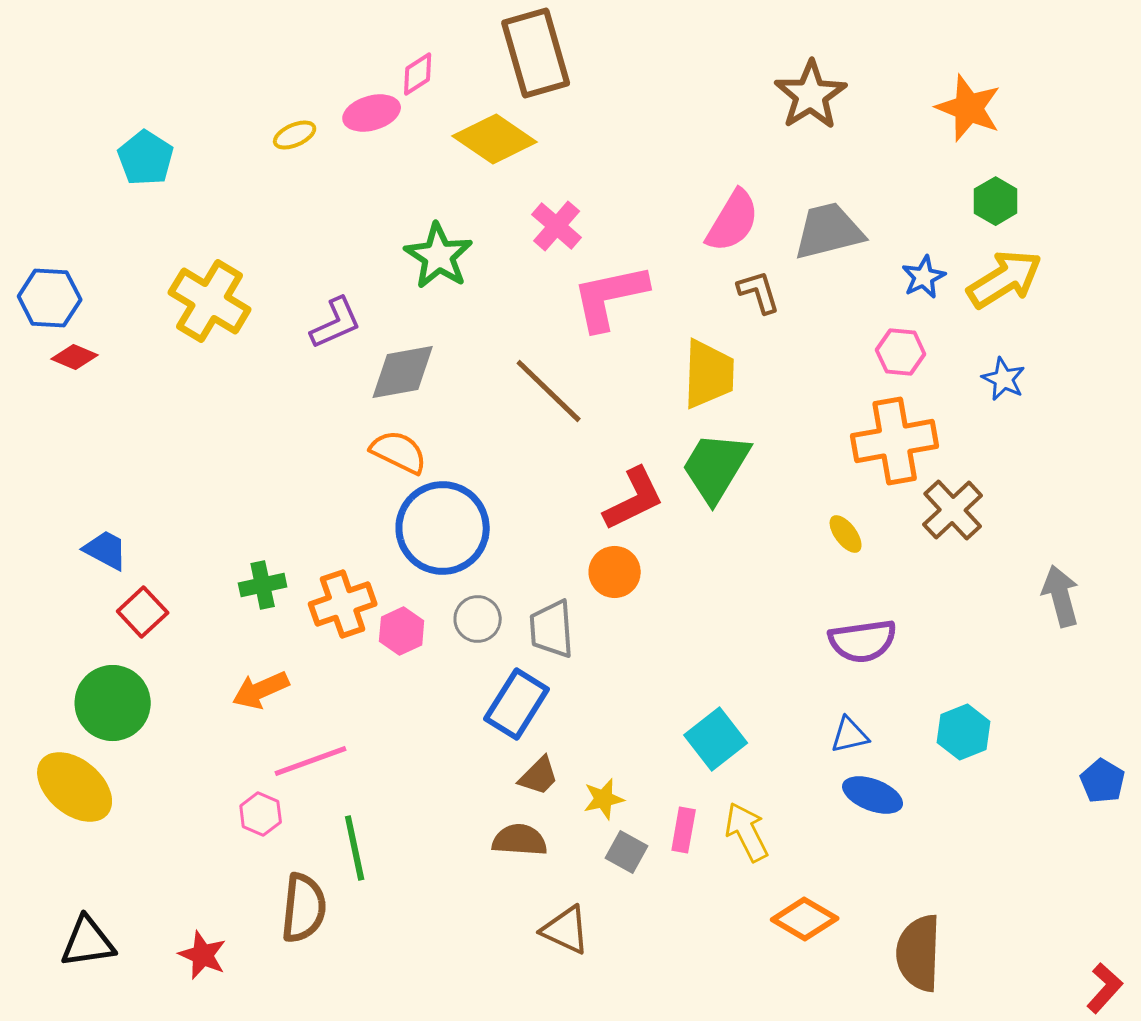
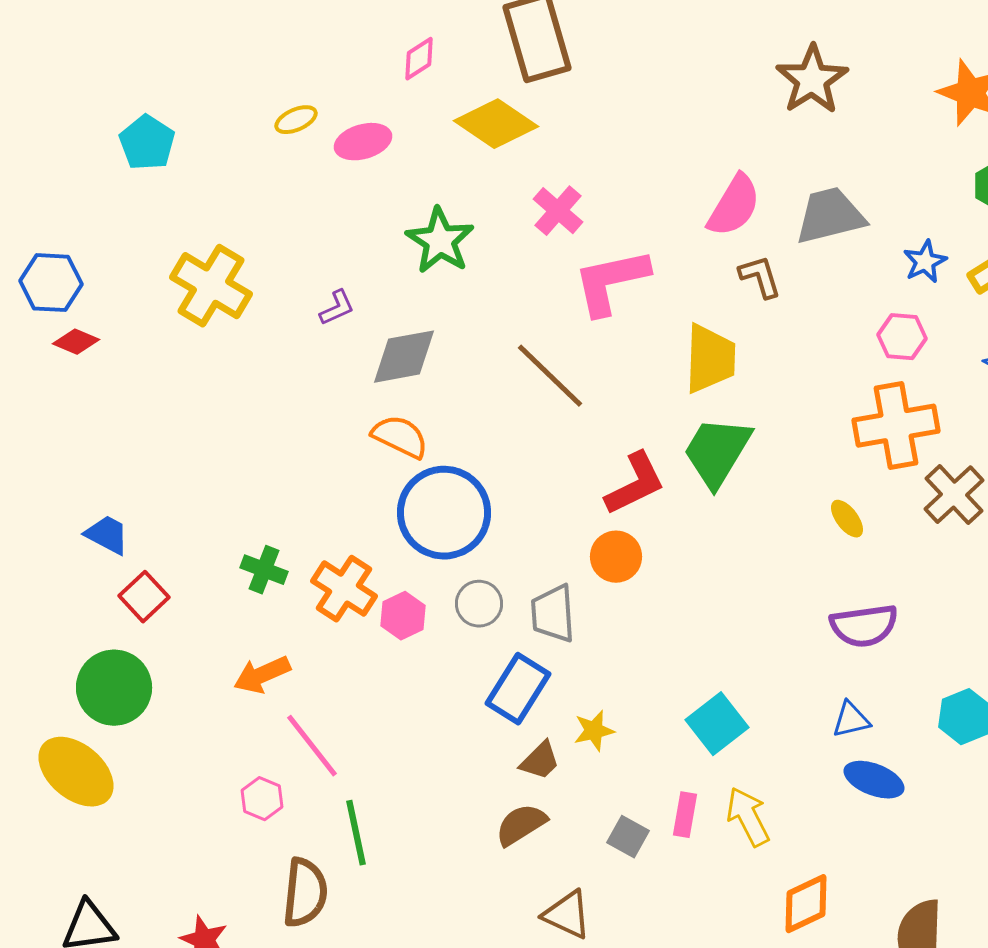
pink ellipse: (372, 113) -> (363, 142), moved
purple L-shape: (336, 323) -> (337, 308), size x0.7
green cross: (263, 585) -> (264, 570), turned 33
orange cross: (343, 604) -> (344, 589), turned -38
pink line: (311, 761) -> (312, 746), turned 72
yellow star: (604, 799) -> (594, 731), moved
brown semicircle: (520, 840) -> (521, 825), turned -36
orange diamond: (805, 919) -> (806, 904), turned -56

